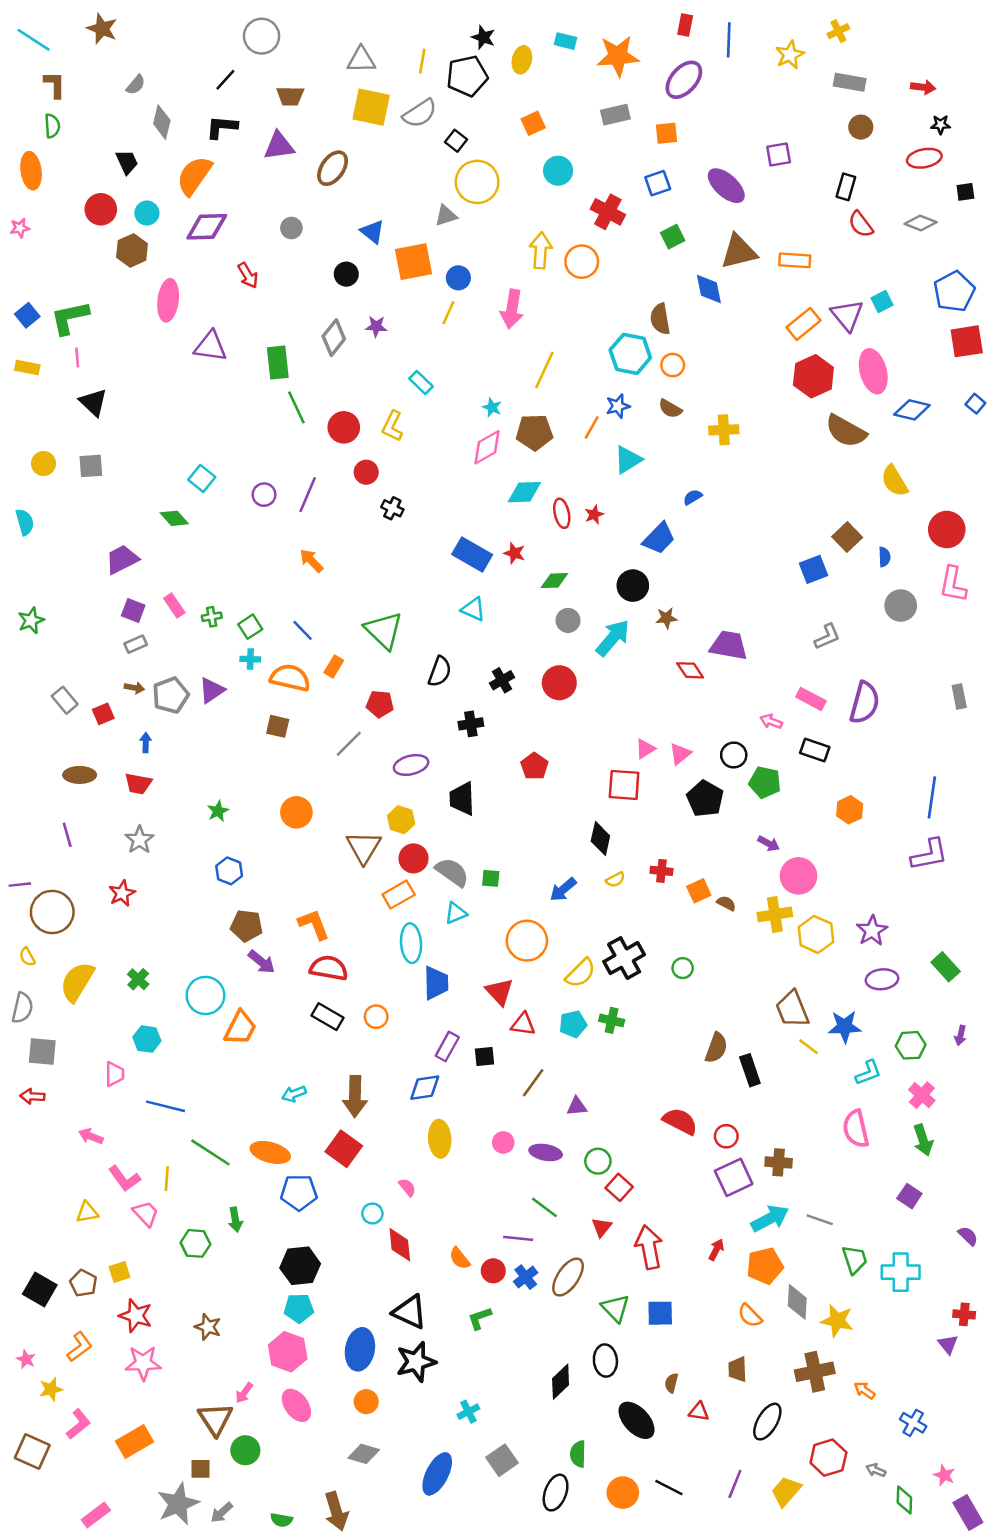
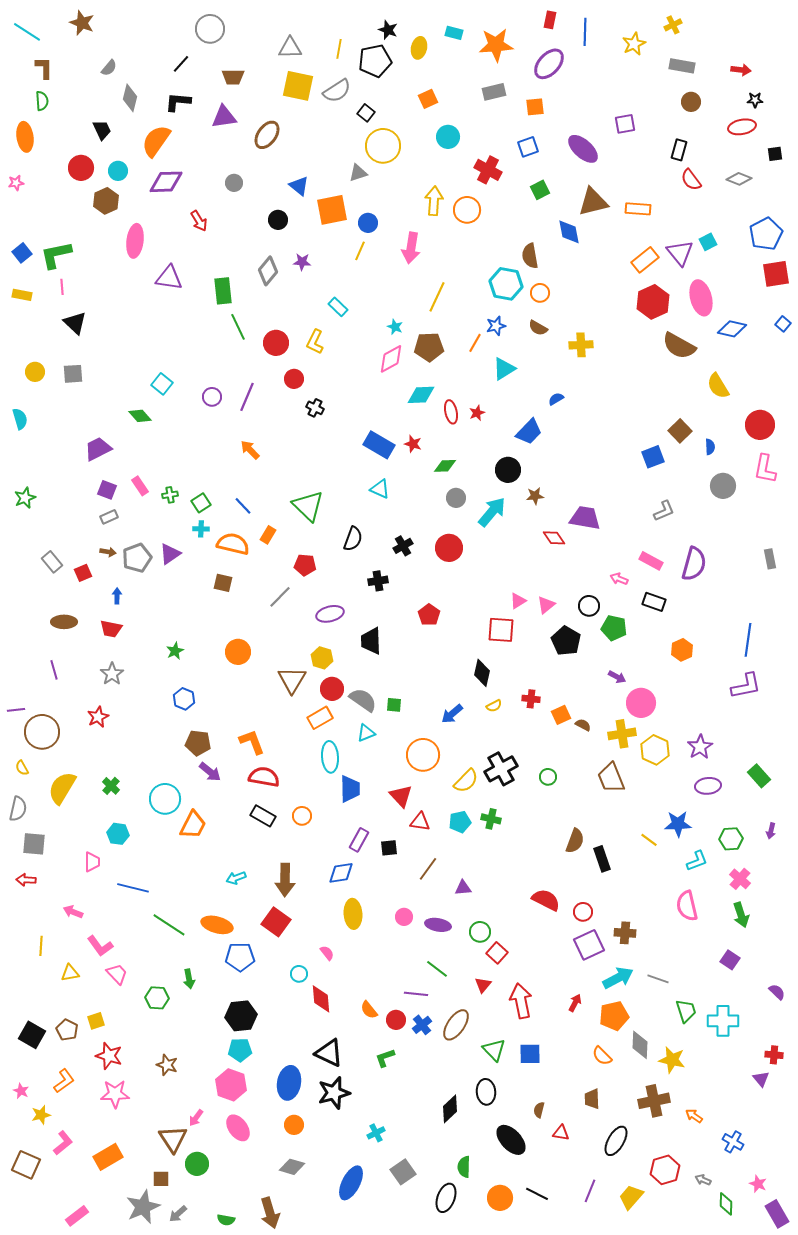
brown trapezoid: (792, 1009) -> (611, 778), moved
yellow line: (167, 1179) -> (41, 946), moved

